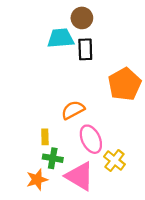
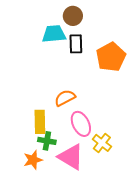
orange pentagon: (125, 84) -> (111, 57), moved
yellow rectangle: (45, 137) -> (40, 122), size x1.6

